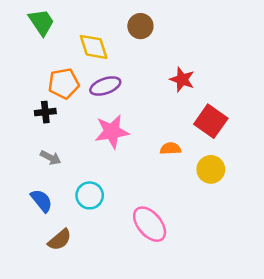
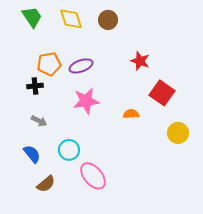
yellow diamond: (94, 47) -> (71, 19), moved
yellow circle: (211, 169) -> (178, 133), moved
pink ellipse: (150, 224) -> (93, 176), moved

